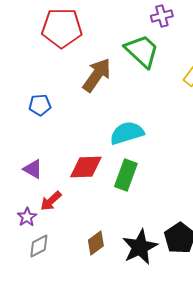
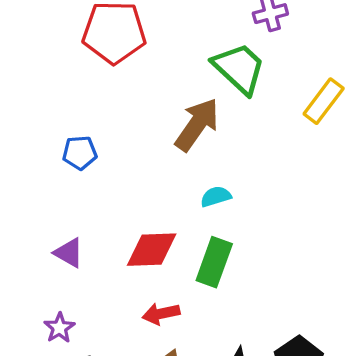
brown arrow: (97, 75) -> (197, 125), moved
cyan semicircle: (127, 133) -> (216, 196), size x0.6
red arrow: (51, 201) -> (161, 314), moved, turned 30

